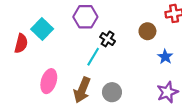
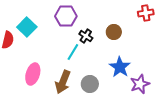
brown circle: (147, 31) -> (114, 32), moved
blue star: (165, 57) -> (120, 67), moved, size x1.5

